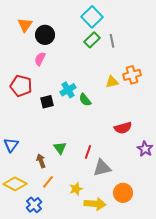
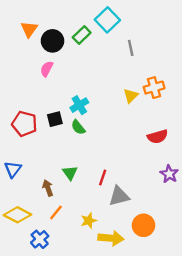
green rectangle: (92, 40) -> (82, 35), moved
yellow triangle: (112, 82) -> (131, 96), turned -32
red pentagon: (21, 86) -> (24, 124), moved
green semicircle: (85, 100) -> (78, 127), moved
red semicircle: (123, 128) -> (158, 137), moved

